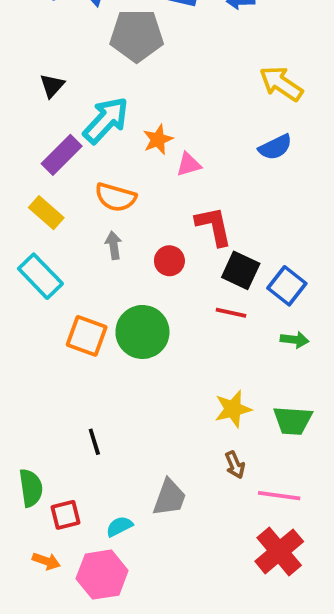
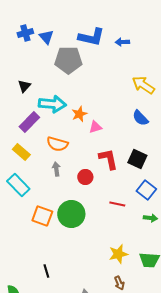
cyan arrow: (106, 120) -> (52, 104), turned 52
blue semicircle: (275, 147) -> (140, 118), turned 72
black square: (241, 270) -> (137, 159), moved

